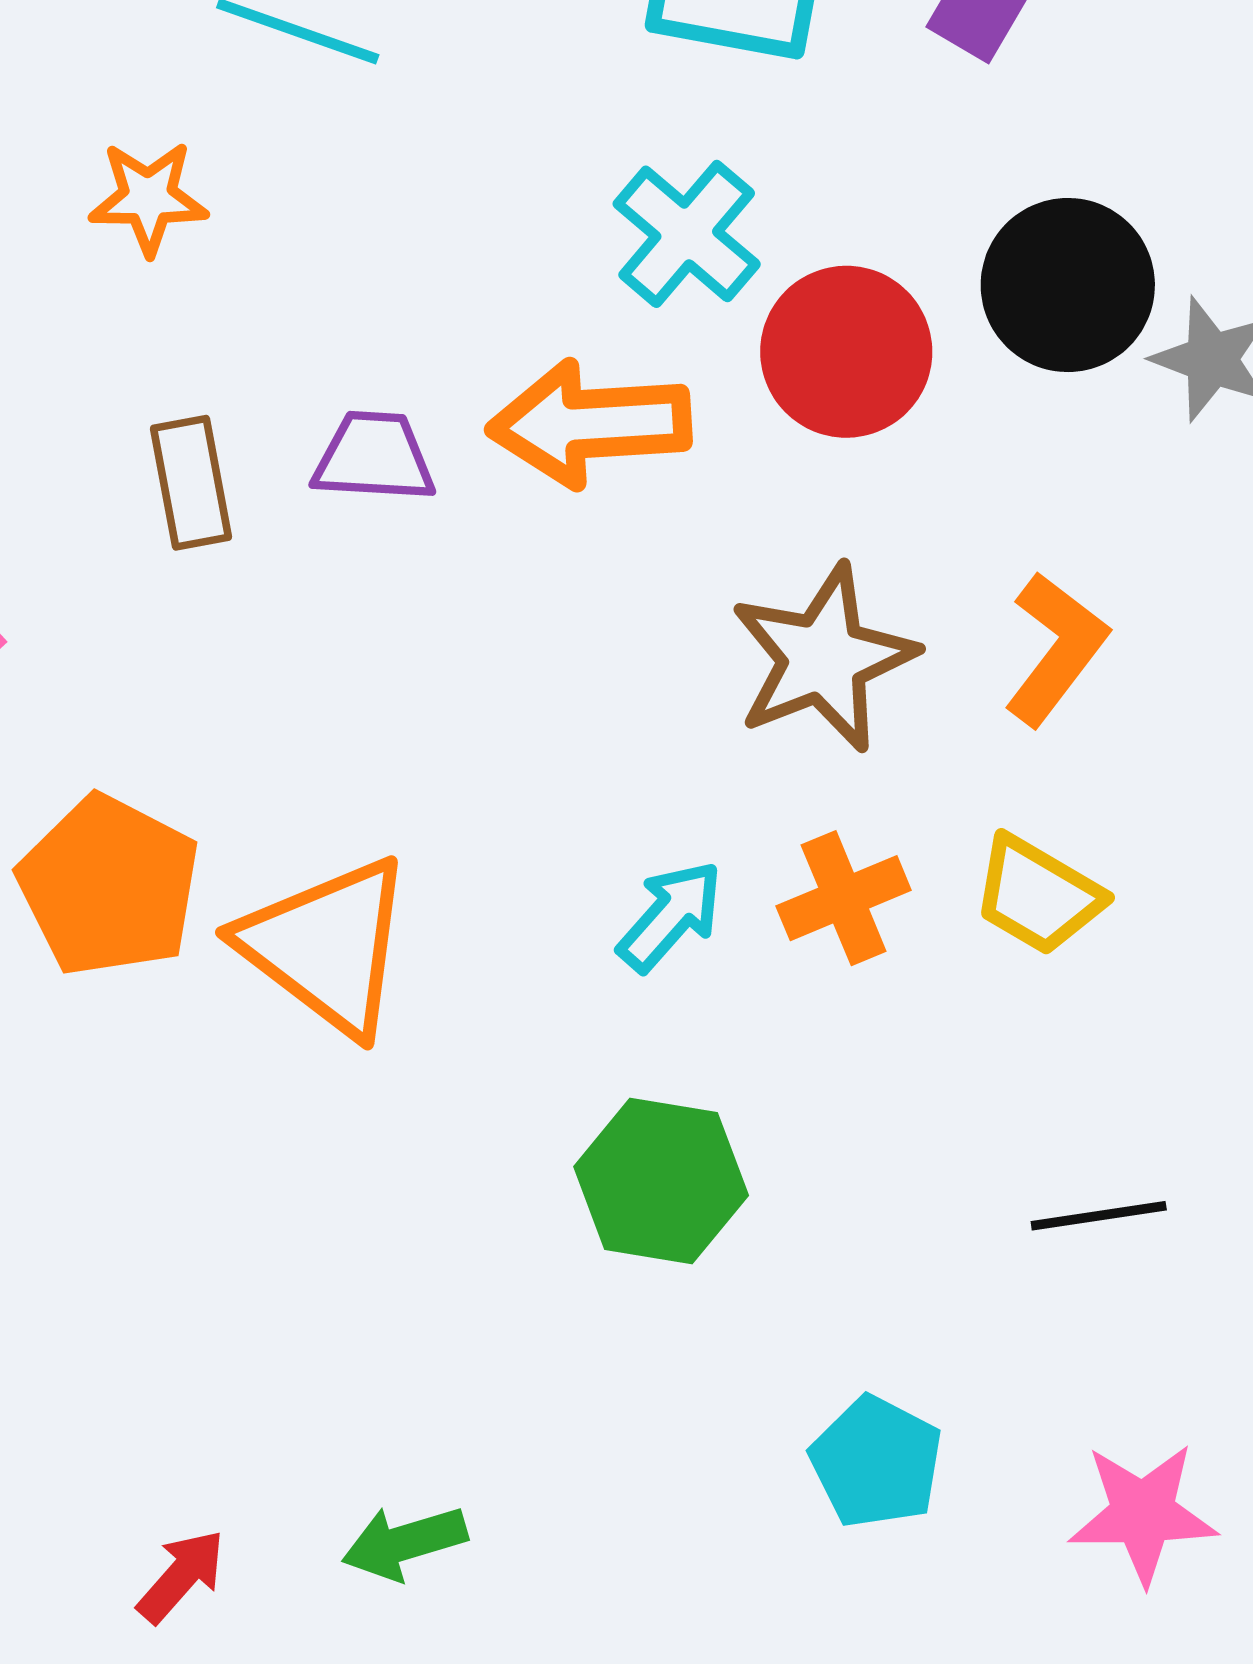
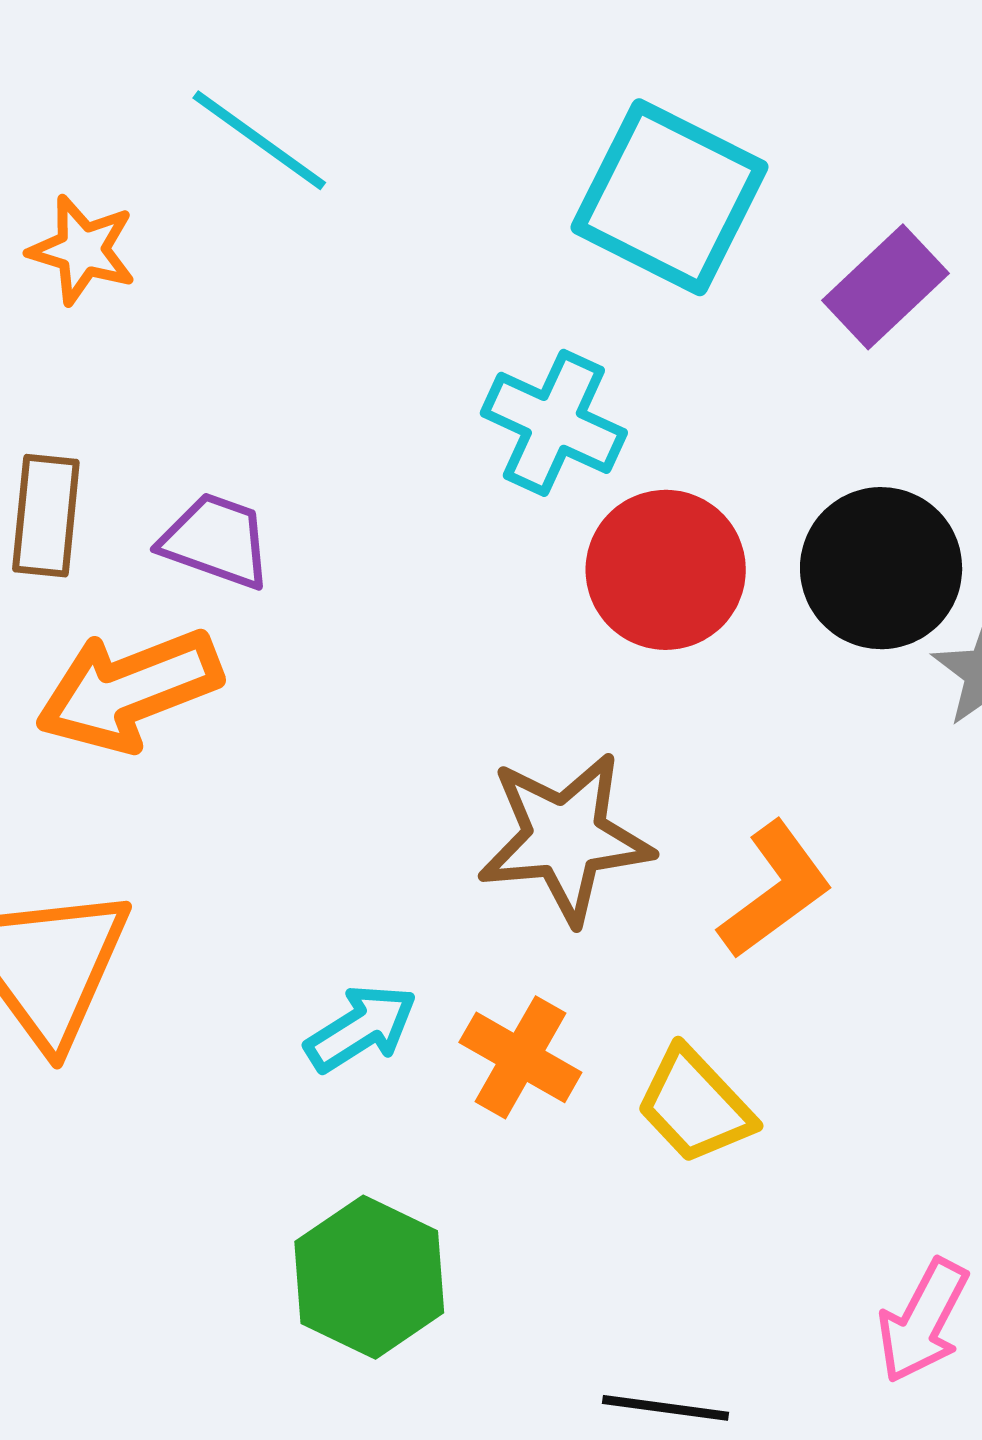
cyan cross: (687, 234) -> (554, 423), turned -32
orange arrow: (590, 424) -> (129, 690), moved, turned -34
orange cross: (844, 898) -> (520, 1057), turned 36
green hexagon: (661, 1181) -> (369, 1277), moved

